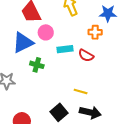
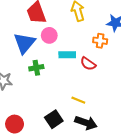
blue triangle: (23, 42) -> (25, 43), turned -30
green cross: (37, 65) -> (36, 68), turned -32

